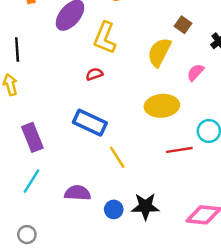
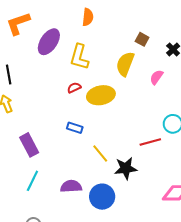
yellow ellipse: (162, 106) -> (101, 95), moved
blue rectangle: (90, 123) -> (75, 128), size x0.6
black star: (145, 206) -> (126, 168), moved
blue circle: (114, 209) -> (102, 197), size x1.6

